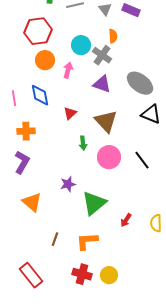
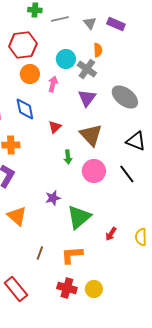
purple triangle: (102, 84) -> (87, 98), turned 48
black triangle: (151, 114) -> (136, 141), moved

